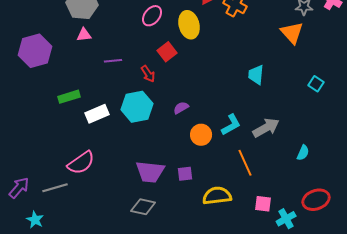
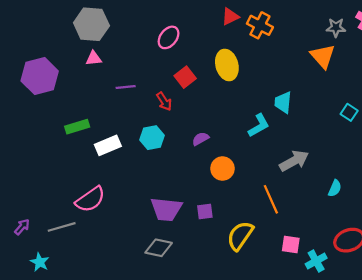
yellow ellipse: (189, 25) -> (227, 65), moved
cyan hexagon: (137, 107) -> (152, 138), size x0.7
cyan L-shape: (231, 125) -> (259, 126), moved
purple arrow: (19, 188) -> (22, 227), size x0.7
yellow semicircle: (217, 196) -> (240, 236), turned -48

